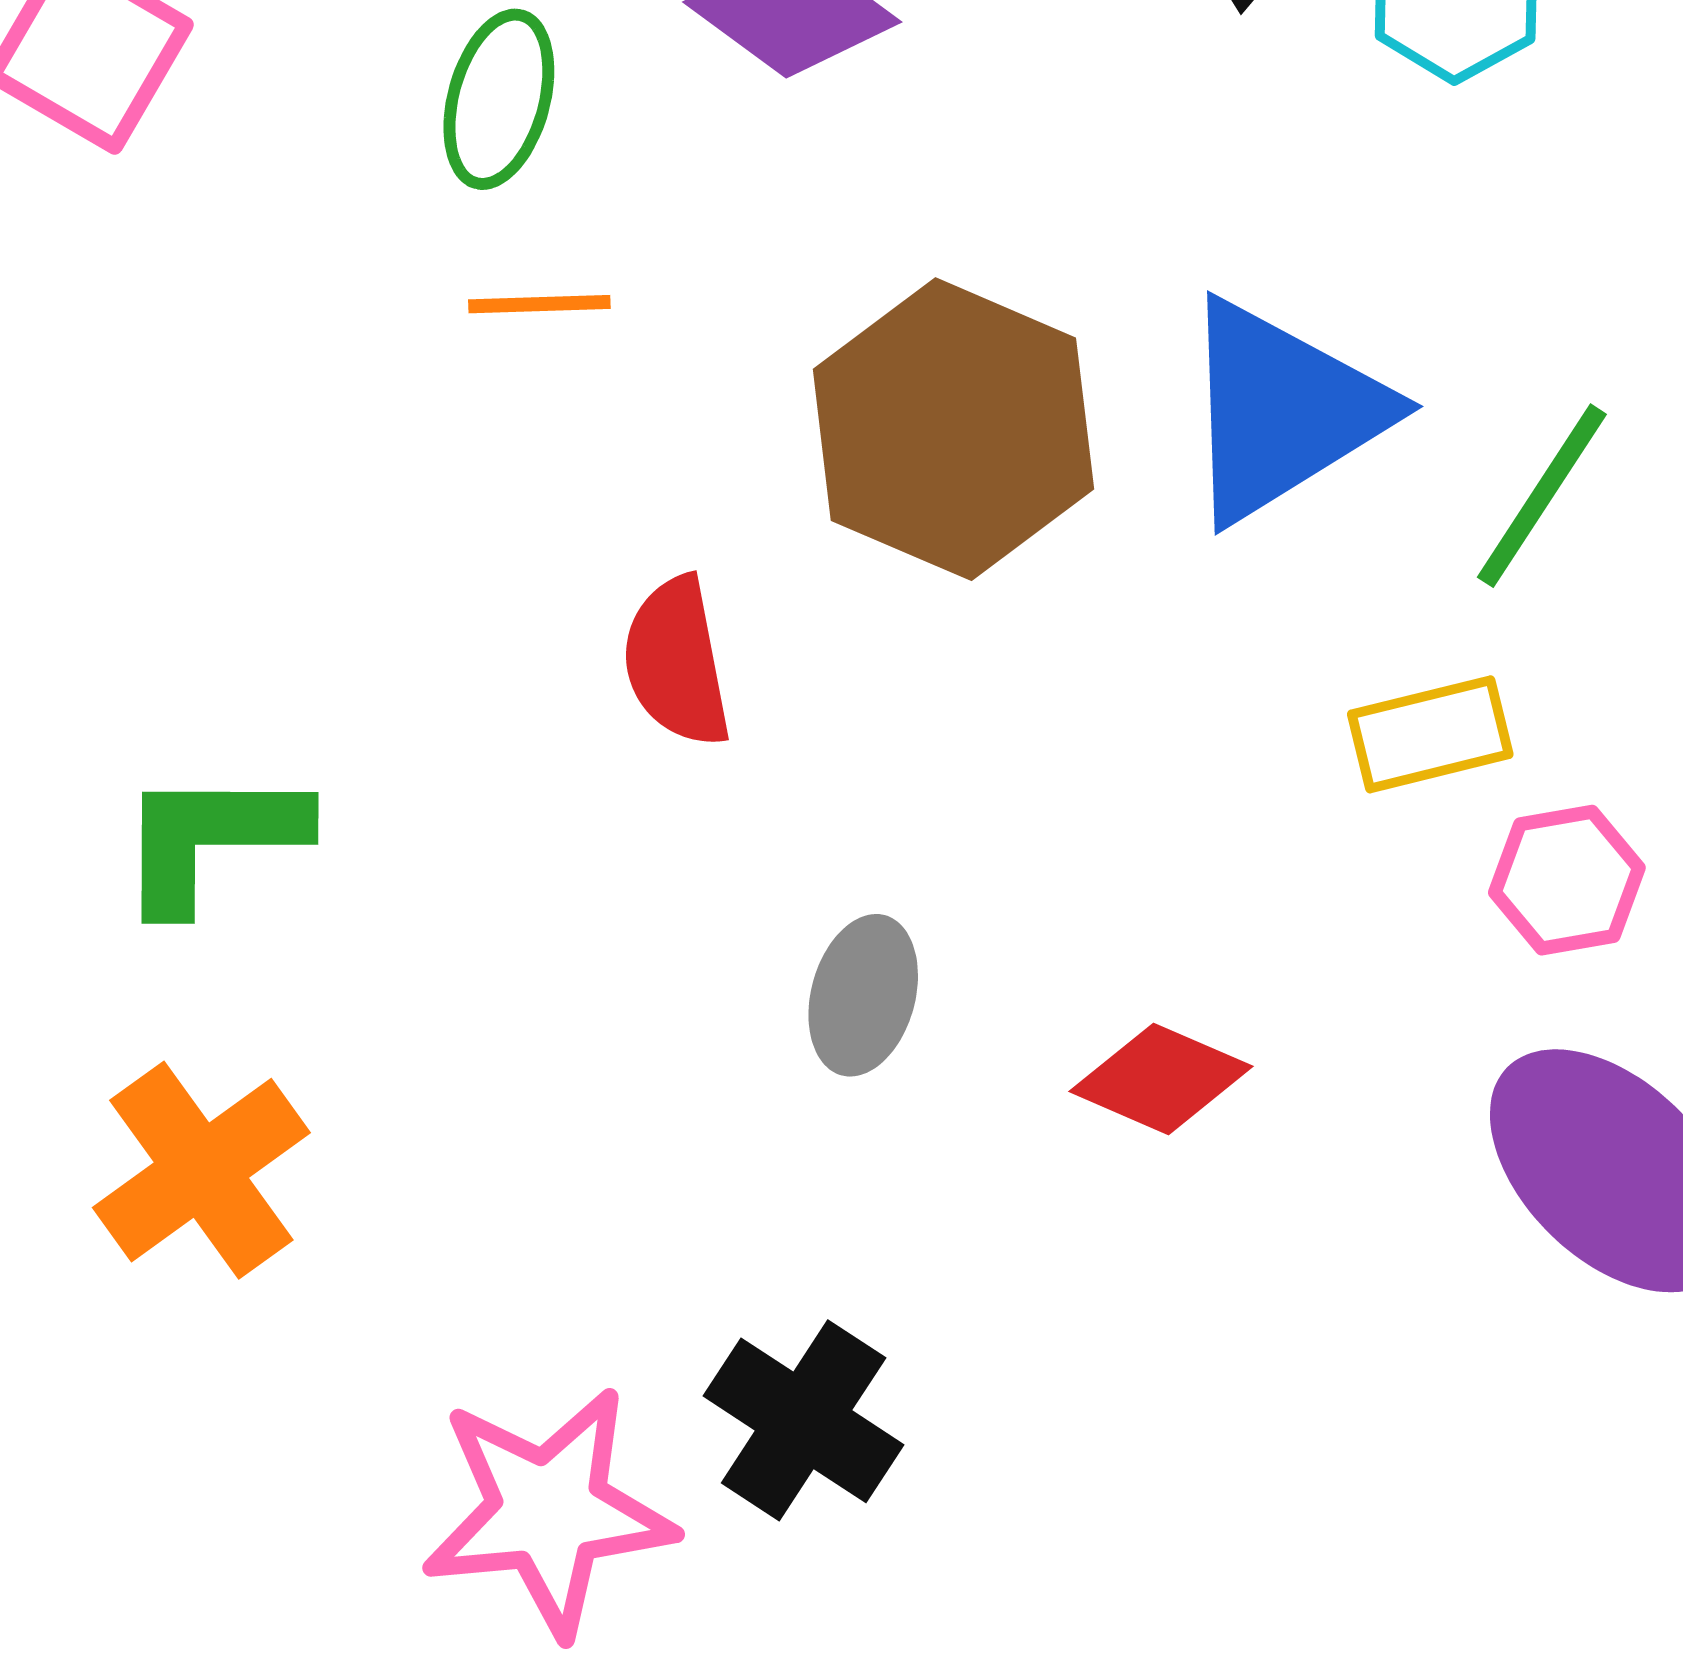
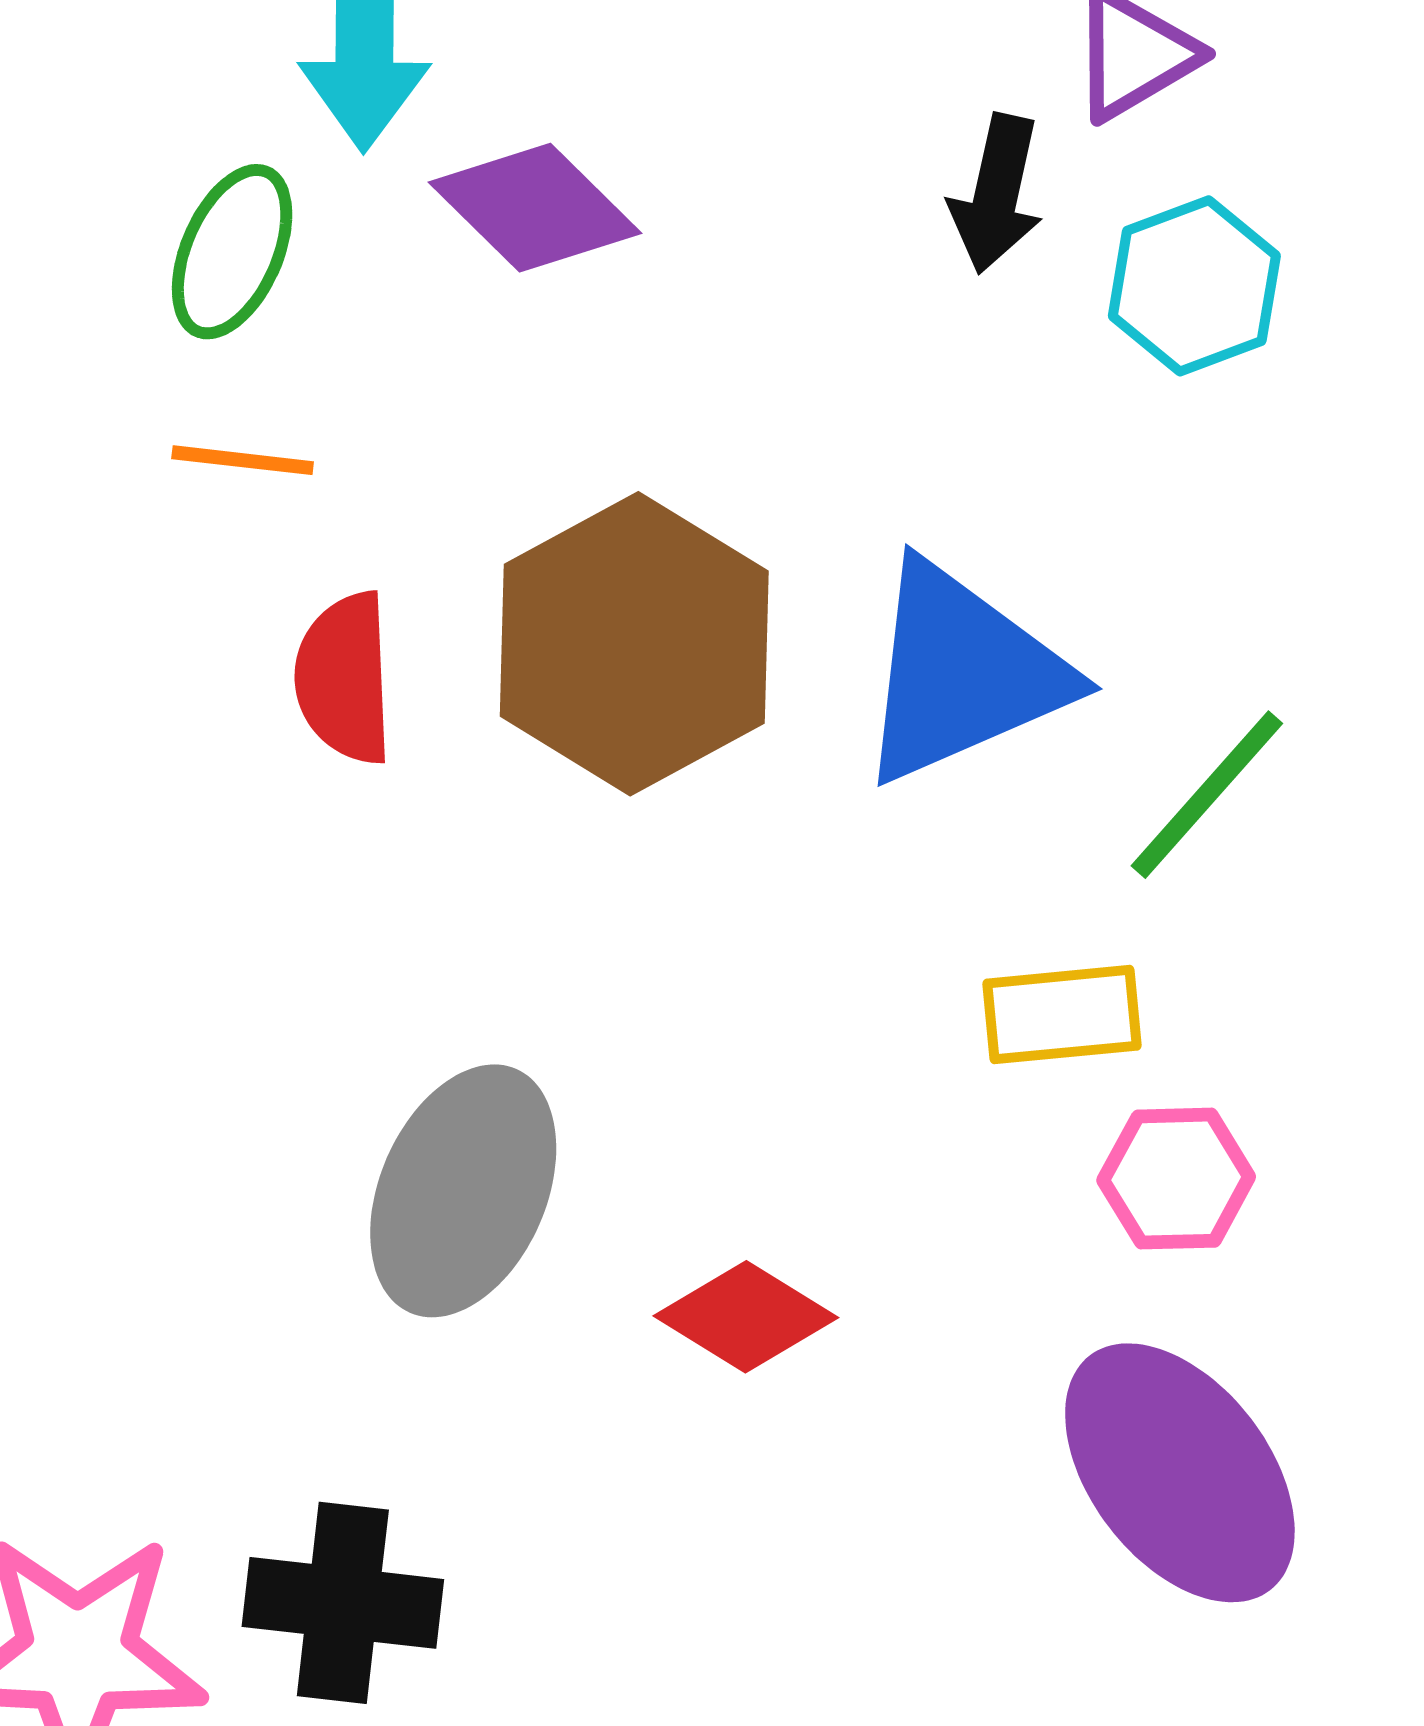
red semicircle: (677, 662) -> (344, 678), moved
gray ellipse: (863, 995) -> (463, 1191), size x1.6
black cross: (804, 1420) -> (343, 1603), turned -35

